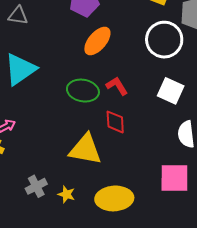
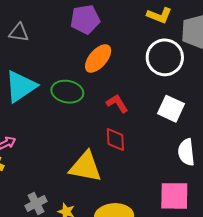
green ellipse: (83, 91) -> (67, 92), moved

